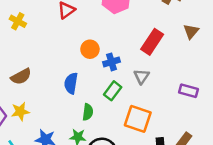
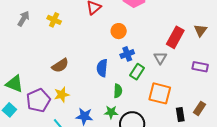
brown triangle: (191, 31) -> (200, 30), moved
red rectangle: (152, 42) -> (175, 37), moved
orange circle: (90, 49) -> (119, 31), moved
blue cross: (111, 62) -> (127, 54), moved

